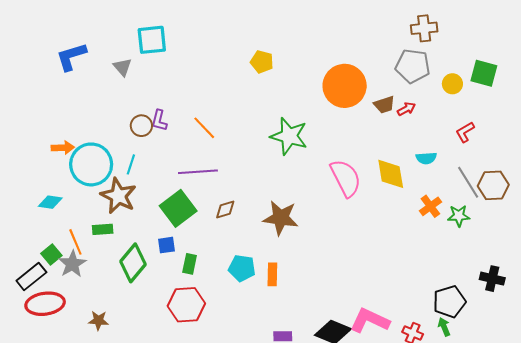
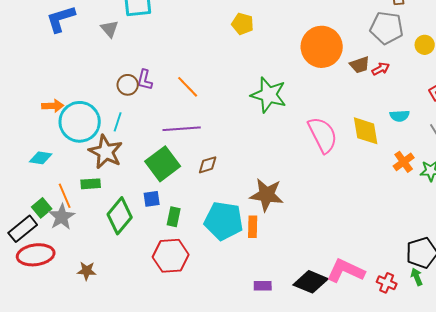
brown star: (281, 218) -> (267, 195), moved
cyan pentagon: (242, 268) -> (224, 221), size x1.5

